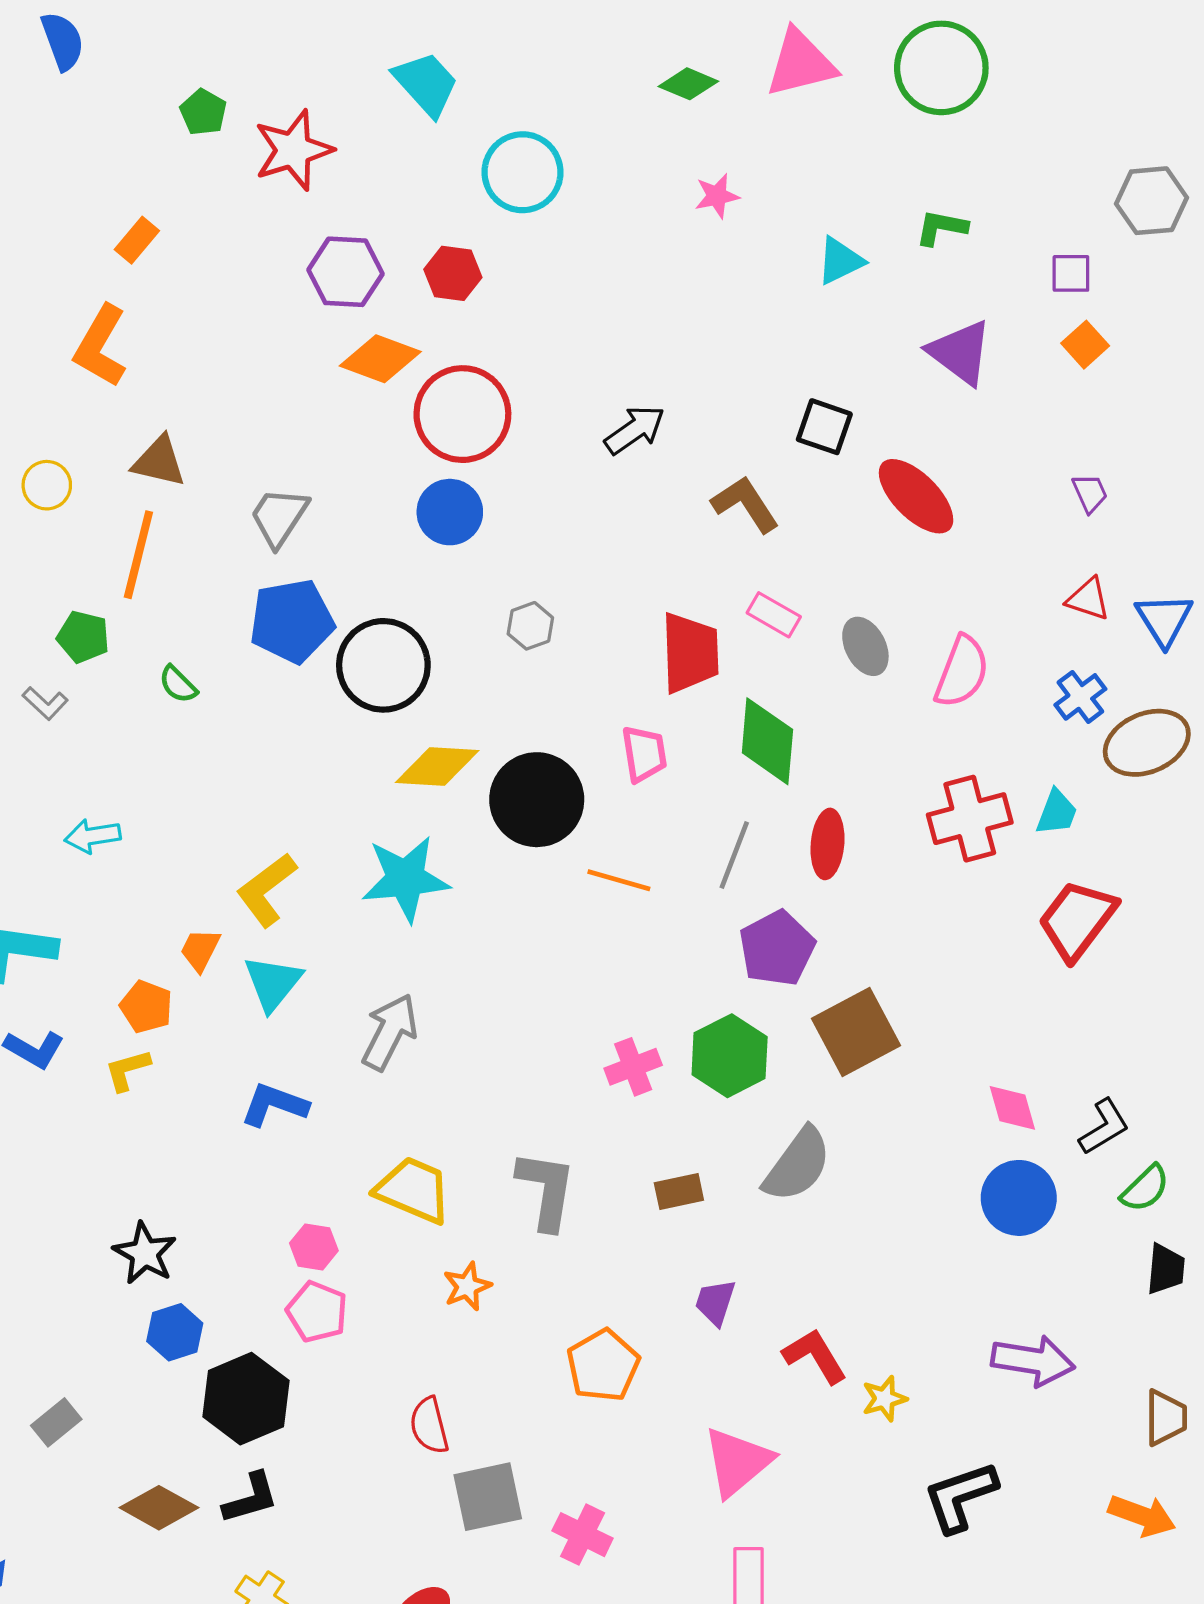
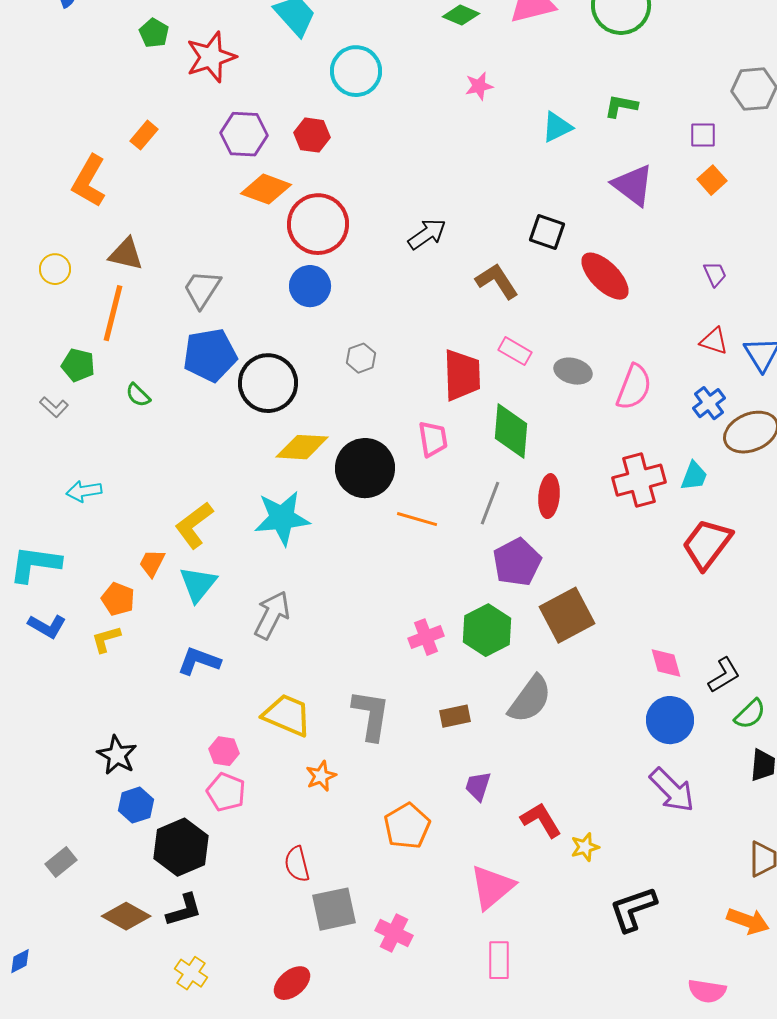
orange rectangle: (137, 240) -> (144, 135), moved
gray ellipse: (865, 646) -> (573, 371), turned -48
purple arrow: (1033, 1361) -> (672, 790), moved, turned 36

